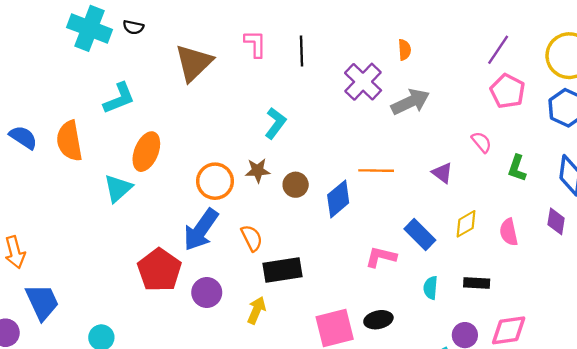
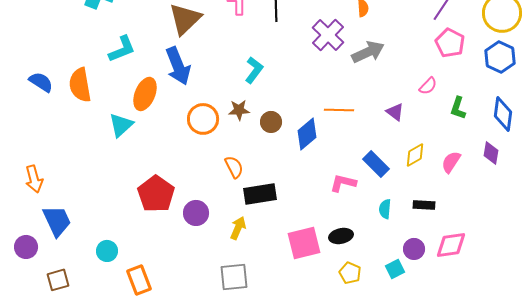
pink semicircle: (481, 142) -> (428, 86), turned 84
blue arrow: (201, 230) -> (178, 66), moved, turned -57
pink semicircle: (509, 232) -> (451, 162), turned 45

